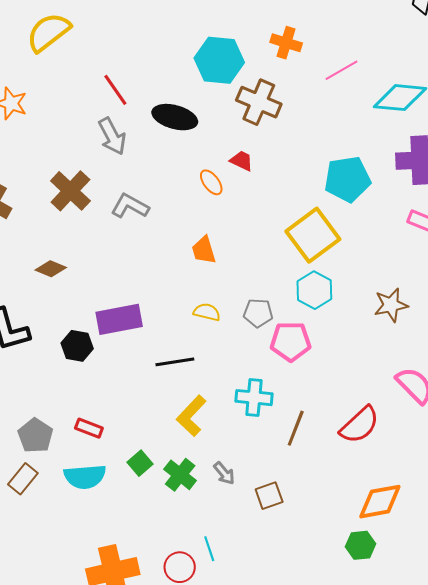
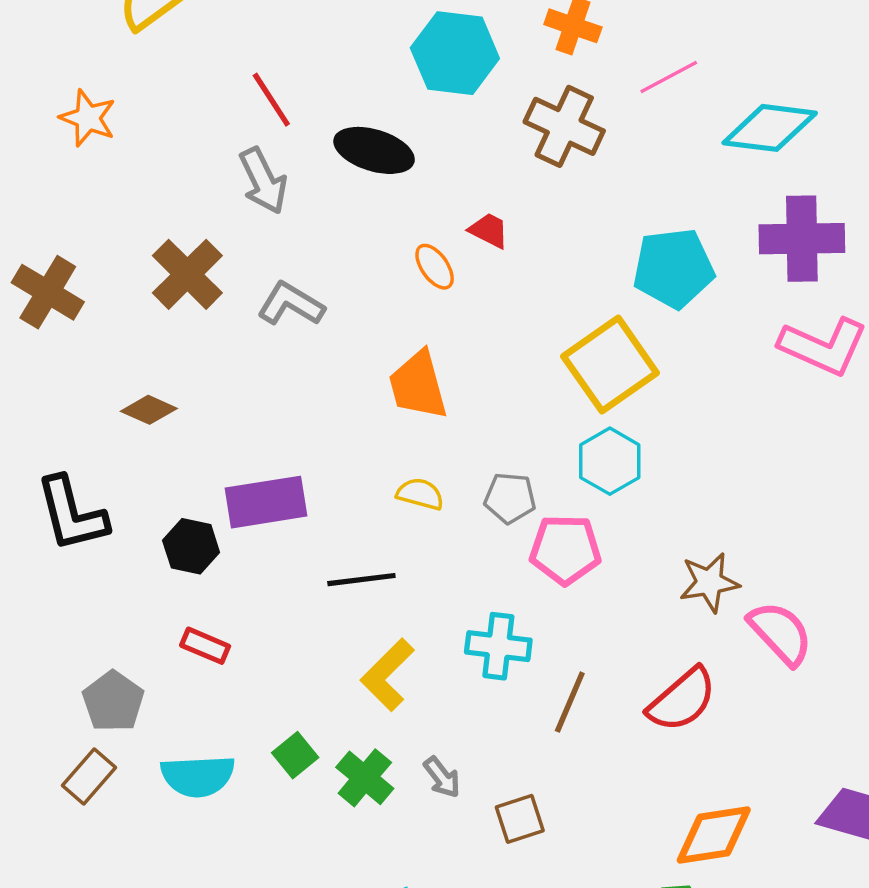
brown cross: (259, 102) -> (564, 126), moved
orange trapezoid: (204, 250) -> (418, 385), size x1.4
brown star: (391, 305) -> (709, 582), moved
red rectangle: (89, 428) -> (205, 646), moved

